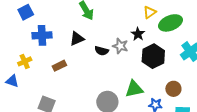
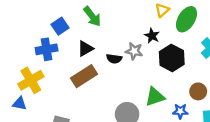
blue square: (26, 12) -> (60, 26), moved
green ellipse: (170, 23) -> (186, 19), turned -30
yellow cross: (25, 61) -> (31, 80), size x1.6
brown rectangle: (59, 66) -> (84, 76), moved, size x1.6

